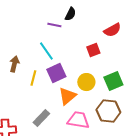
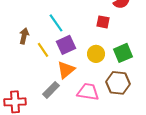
red square: (93, 50) -> (103, 22), turned 32
yellow line: (33, 78) -> (43, 50), turned -49
orange triangle: (67, 96) -> (66, 70), moved

